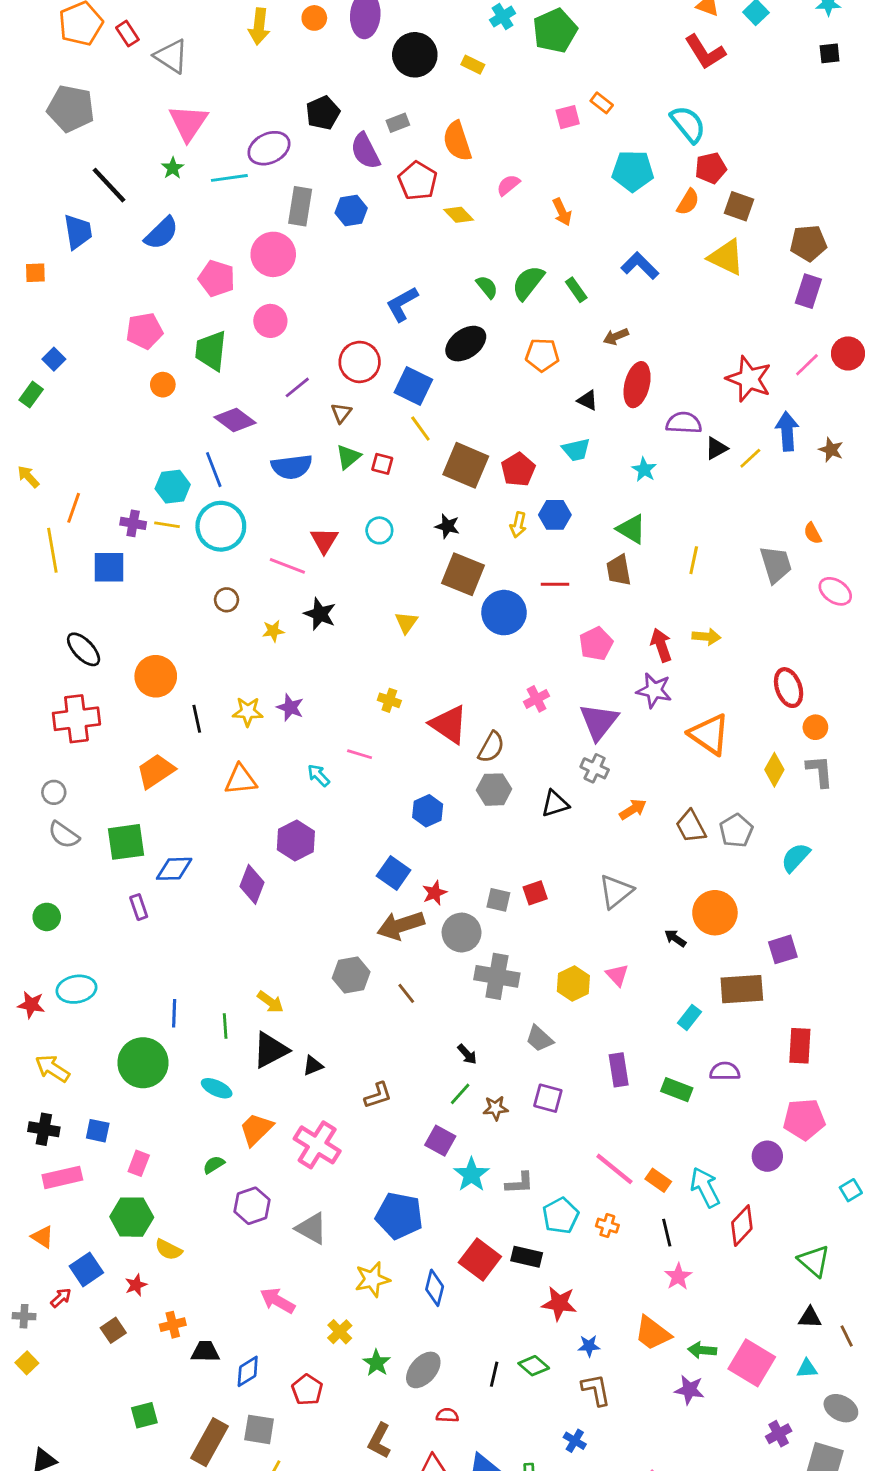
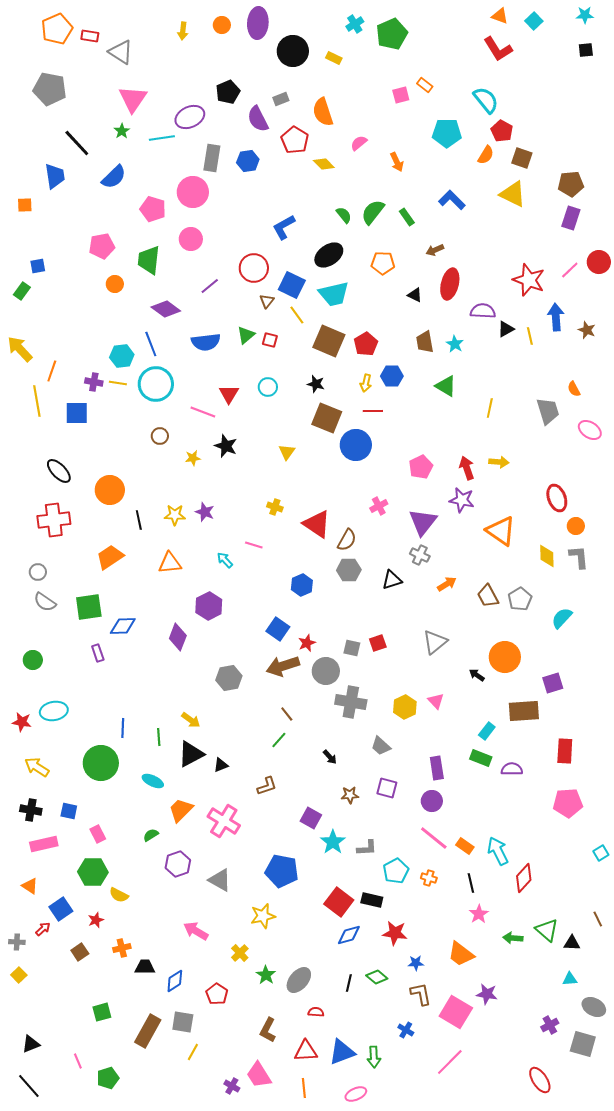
yellow arrow: (259, 26) -> (183, 31), size x0.7
red rectangle: (127, 34) -> (90, 36), turned -48
red pentagon: (711, 168) -> (502, 131), turned -30
blue square: (54, 359) -> (38, 266), turned 35
brown triangle: (341, 413) -> (267, 301), moved
cyan trapezoid: (576, 450) -> (334, 294), moved, size x1.5
yellow line: (750, 458) -> (530, 336), turned -60
yellow arrow: (28, 477) -> (20, 349), size x1.6
brown trapezoid: (619, 570) -> (425, 342), moved
red line: (555, 584) -> (373, 411), moved
yellow diamond: (774, 770) -> (547, 556), turned -30
gray hexagon: (351, 975) -> (229, 678), moved
green rectangle: (677, 1090) -> (481, 758), moved
green line: (460, 1094) -> (279, 740), moved
purple circle: (767, 1156) -> (432, 801), moved
pink rectangle: (139, 1163) -> (98, 834), turned -48
green triangle: (814, 1261) -> (547, 930), moved
blue diamond: (435, 1288) -> (349, 935), moved, turned 60
brown line: (847, 1336) -> (598, 919), moved
green arrow: (702, 1350) -> (513, 938), moved
pink square: (752, 1363) -> (456, 1012), moved

